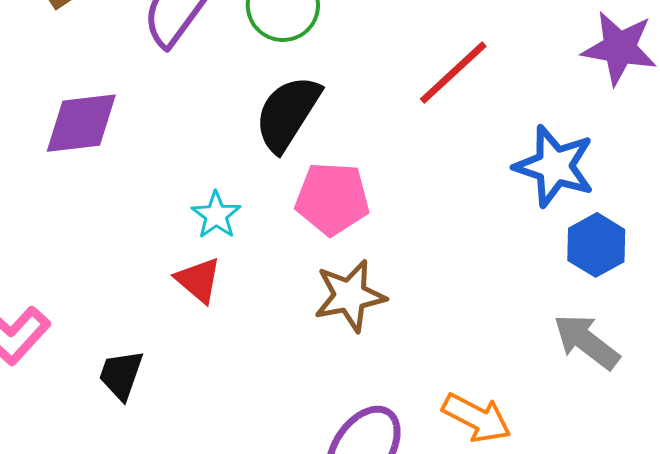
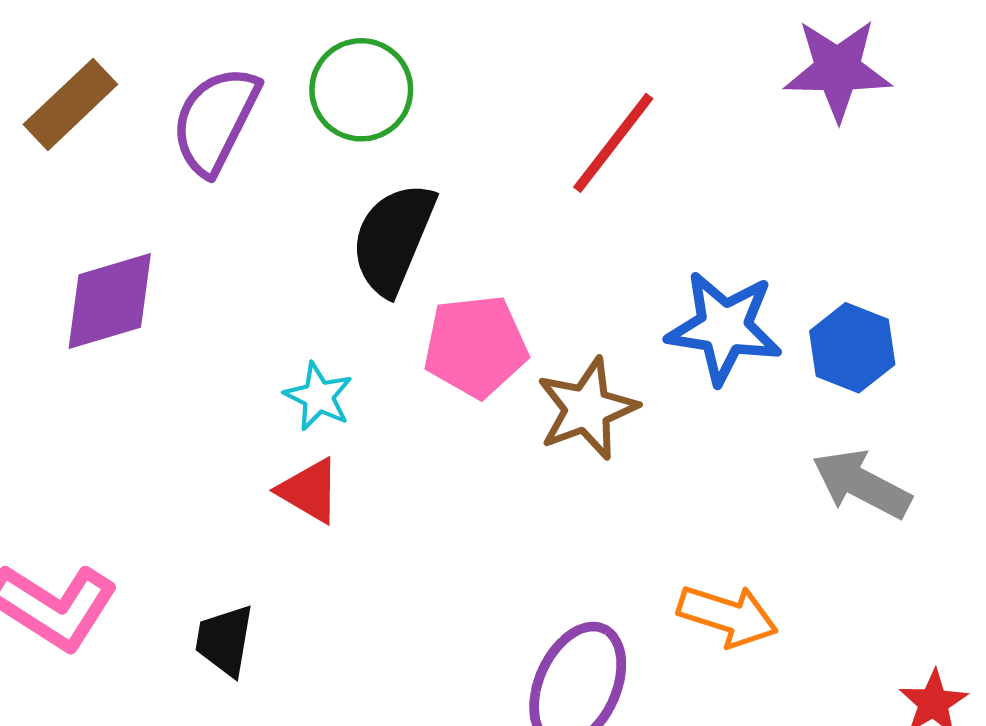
blue star: (554, 166) -> (724, 328), moved
brown star: (350, 296) -> (587, 409), moved

